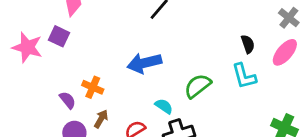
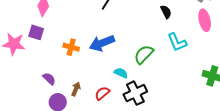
black semicircle: (248, 44) -> (166, 12), moved
pink ellipse: (285, 52) -> (205, 20), turned -45
orange cross: (93, 87) -> (71, 47), moved

